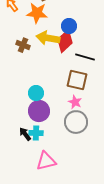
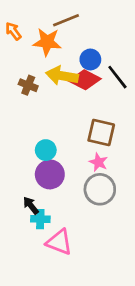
red diamond: (65, 41) -> (85, 80), turned 70
black line: (85, 57) -> (117, 77), moved, turned 36
cyan cross: (36, 133) -> (40, 219), moved
pink triangle: (46, 161) -> (59, 242), turned 35

